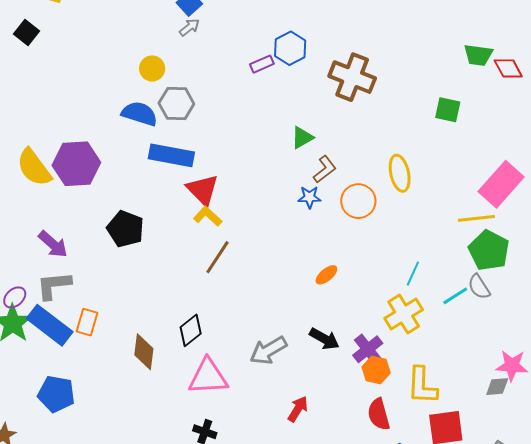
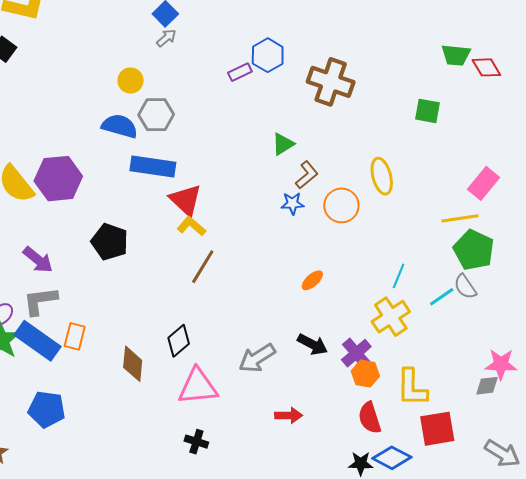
pink rectangle: (501, 184) -> (484, 183), size x0.7
red arrow: (298, 409) -> (289, 415), turned 60

